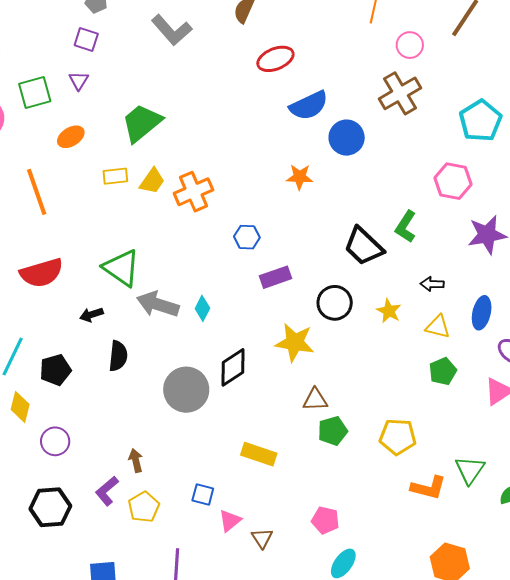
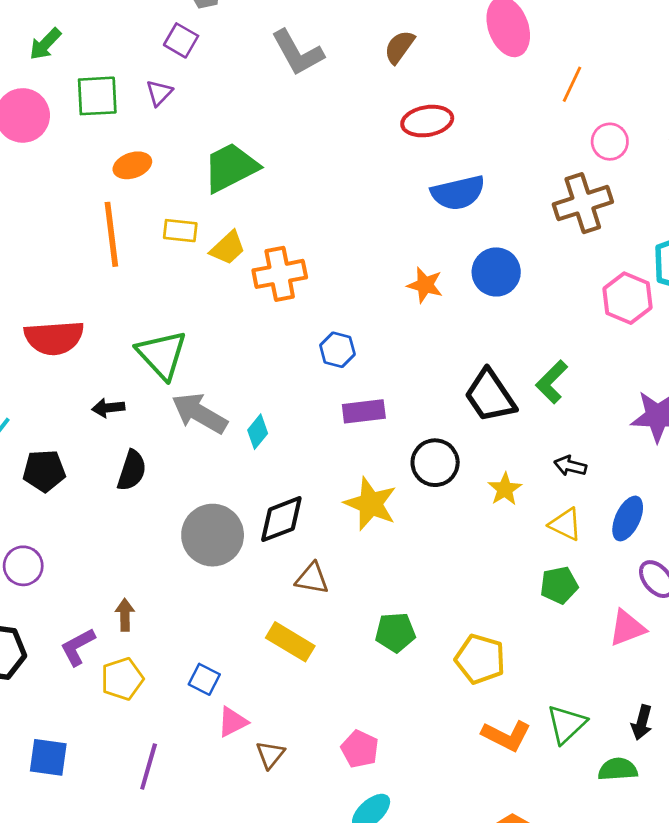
blue circle: (347, 138) -> (496, 272), moved
pink hexagon: (453, 181) -> (628, 298), moved
orange line: (37, 192) -> (111, 234), moved
brown triangle: (315, 400) -> (312, 578), moved

